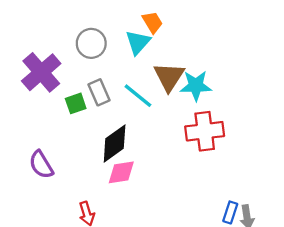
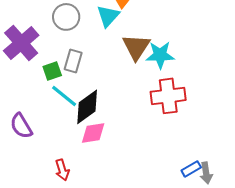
gray rectangle: (99, 92) -> (73, 61), turned 40
cyan line: (138, 96) -> (64, 96), moved
blue rectangle: (230, 212) -> (191, 169), turned 42

